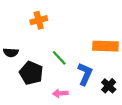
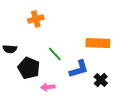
blue L-shape: (85, 74) -> (79, 69), turned 50
pink arrow: (60, 93) -> (48, 87), moved

